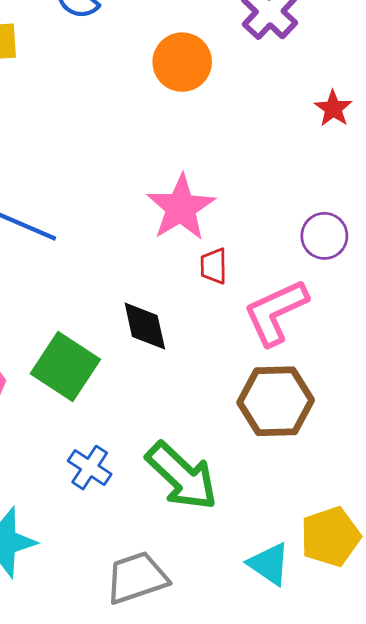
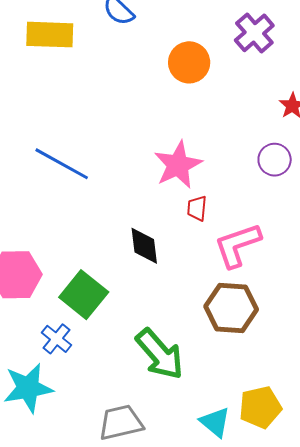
purple circle: (324, 236) -> (275, 160), moved
green square: (65, 366) -> (84, 295), moved
blue cross: (90, 468) -> (56, 339), moved

